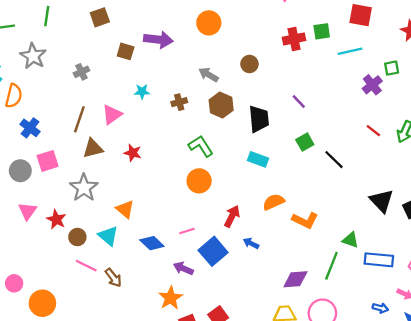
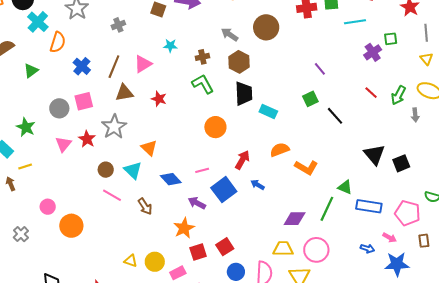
brown circle: (249, 64) -> (266, 27), size x1.6
purple line: (299, 101) -> (320, 69), moved
black trapezoid: (259, 119) -> (244, 94), moved
blue cross: (30, 128) -> (82, 66), moved
green L-shape: (201, 146) -> (203, 84), moved
red star: (56, 219) -> (87, 139), moved
brown arrow: (113, 278) -> (145, 206), moved

